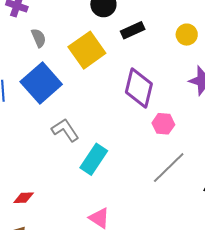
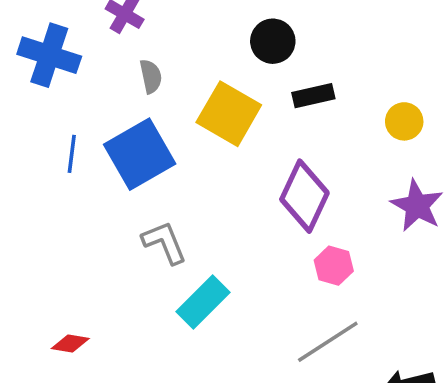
yellow square: (87, 50) -> (229, 114), turned -36

